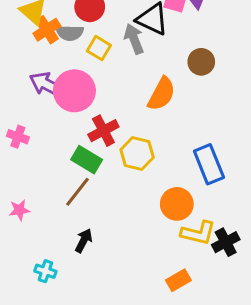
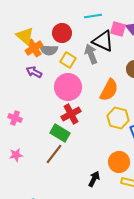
purple arrow: (47, 85) -> (34, 72), moved, size x0.7
pink circle: (74, 91) -> (68, 87), moved
yellow hexagon: (137, 153) -> (118, 118), moved
pink star: (19, 210) -> (16, 155), moved
black arrow: (84, 241) -> (94, 179), moved

